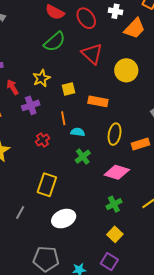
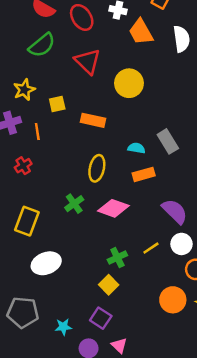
orange trapezoid: (135, 28) -> (141, 32), turned 105
orange line: (63, 118) -> (37, 132), moved
cyan semicircle: (78, 132) -> (136, 148), moved
yellow ellipse: (115, 134) -> (97, 168), moved
green cross: (83, 157) -> (74, 204), moved
green cross: (114, 204) -> (117, 257), moved

